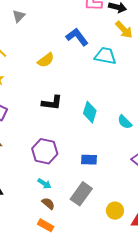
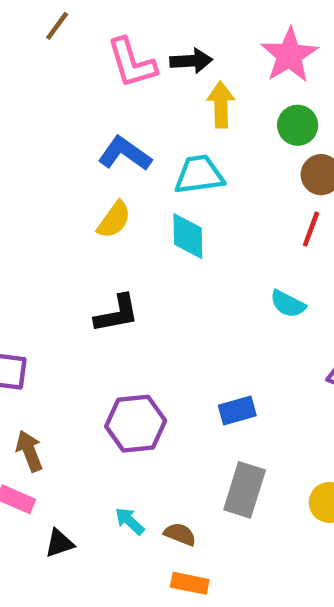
yellow arrow: (124, 30) -> (221, 105), turned -120
yellow semicircle: (46, 60) -> (114, 220), moved
cyan diamond: (90, 112) -> (188, 236), moved
cyan arrow: (44, 184) -> (130, 521), moved, turned -152

